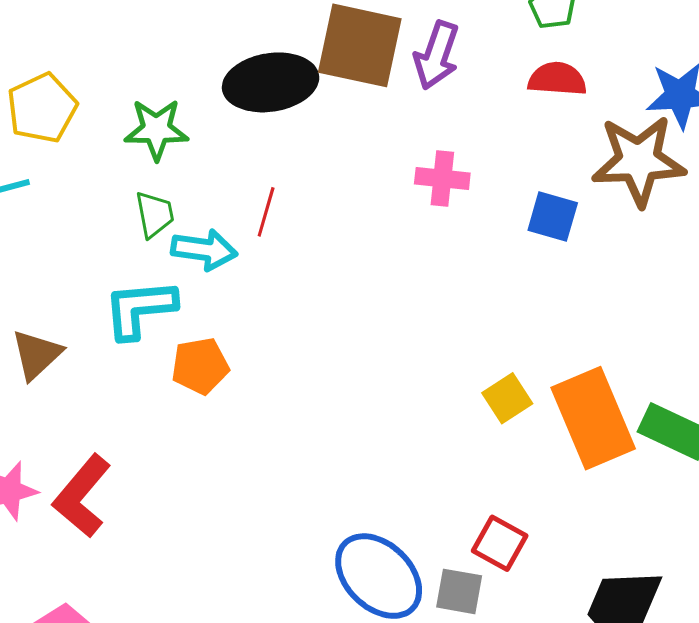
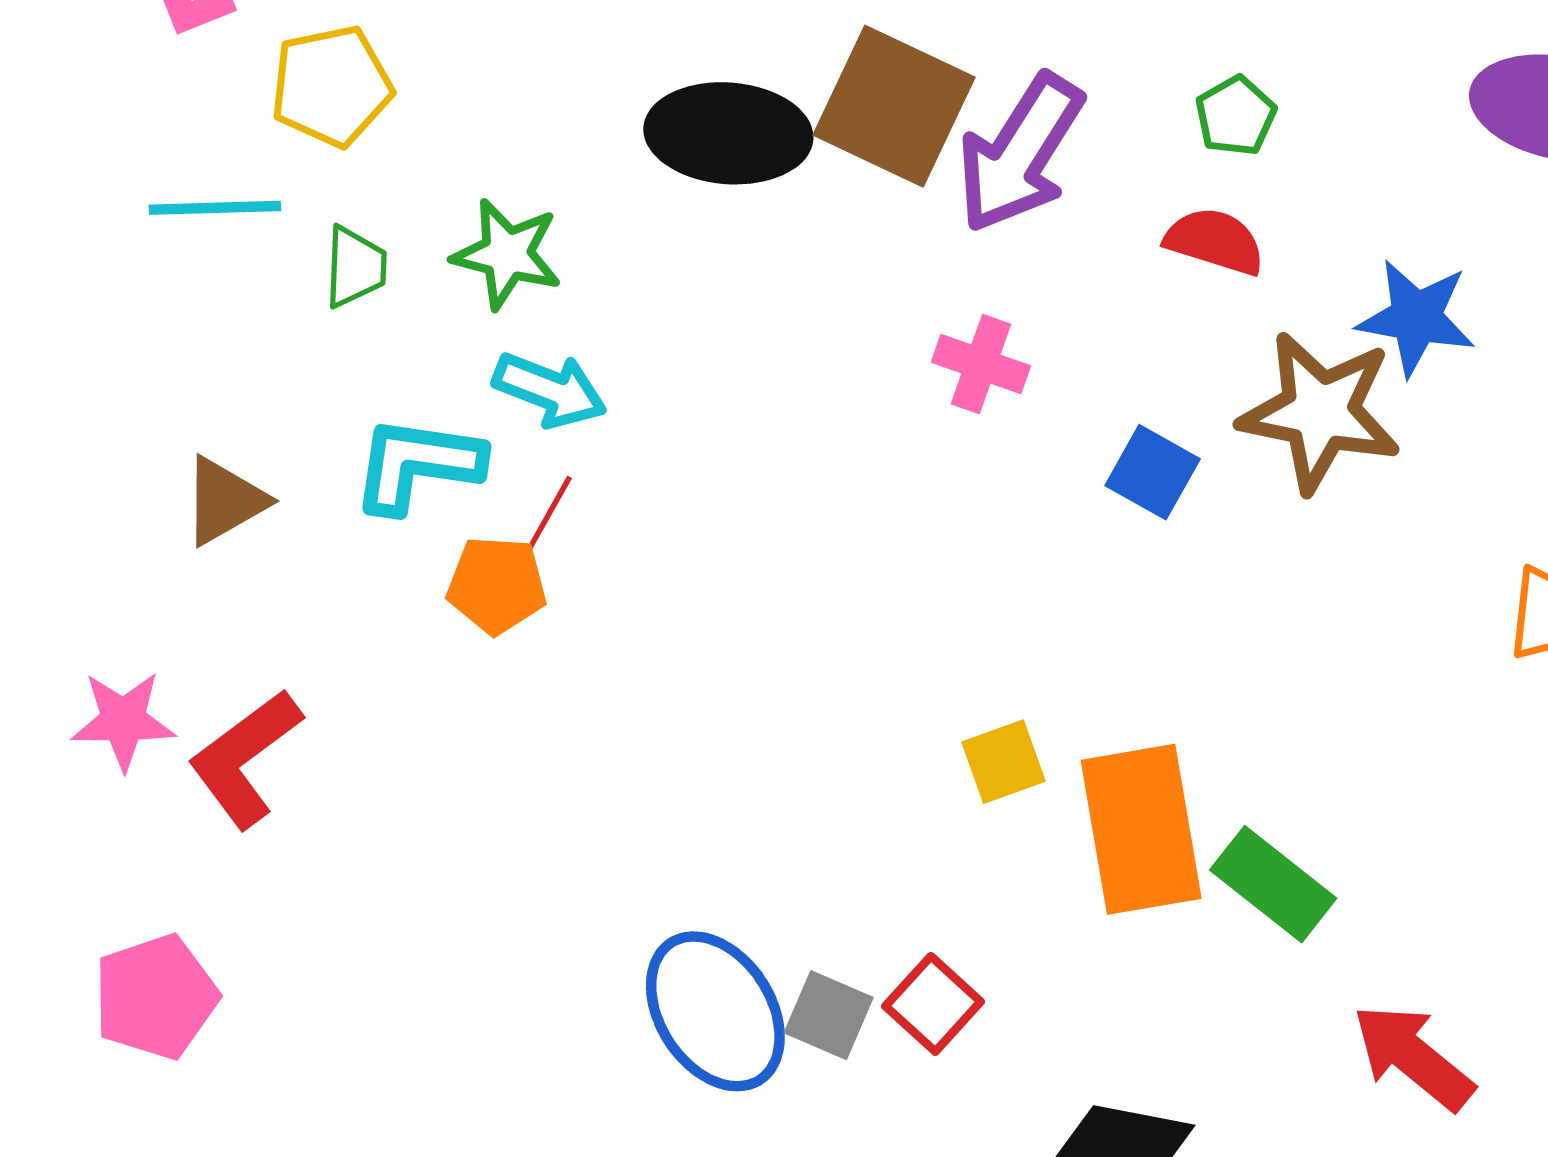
purple arrow: (436, 55) -> (1020, 153), size x1.4
green star: (156, 129) -> (507, 254), moved
red line: (266, 212) -> (548, 516), moved
green trapezoid: (155, 214) -> (355, 267), moved
gray square: (459, 591) -> (829, 1015), moved

